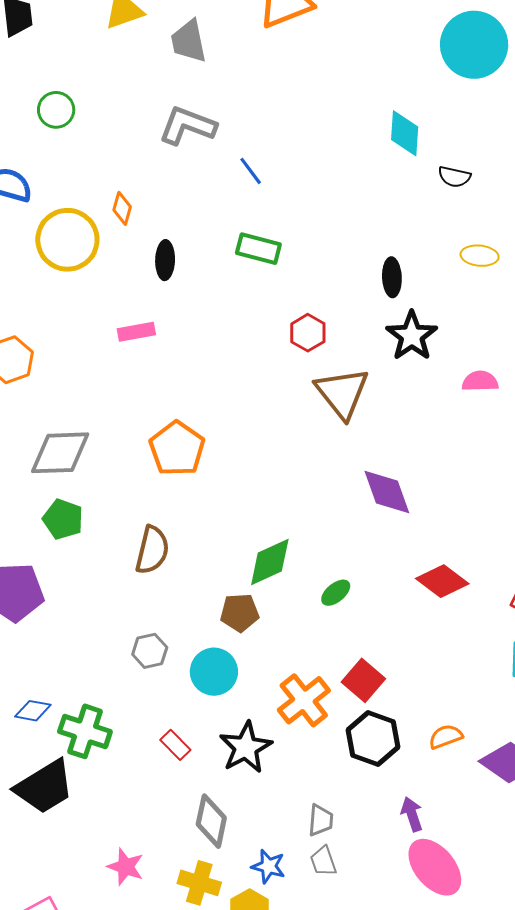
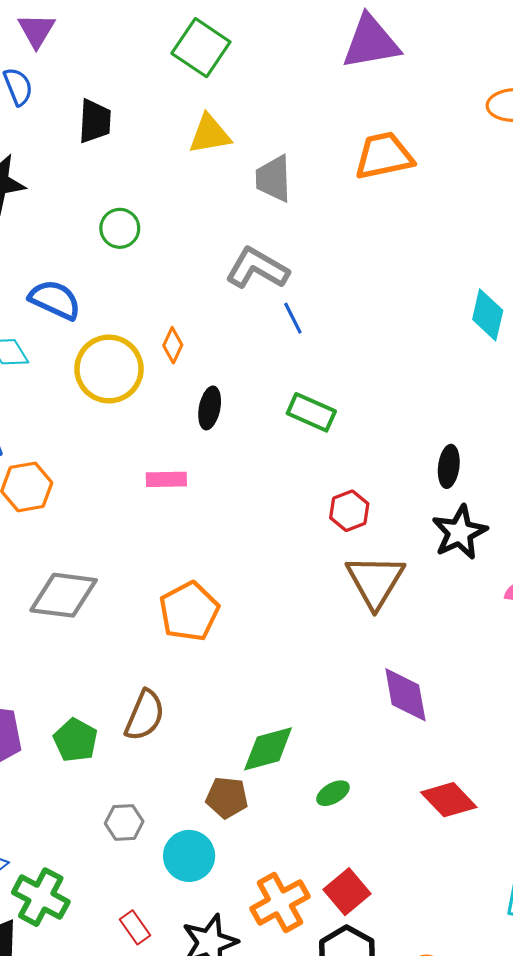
blue line: (251, 171) -> (293, 318), moved
green pentagon: (63, 519) -> (75, 740), moved

